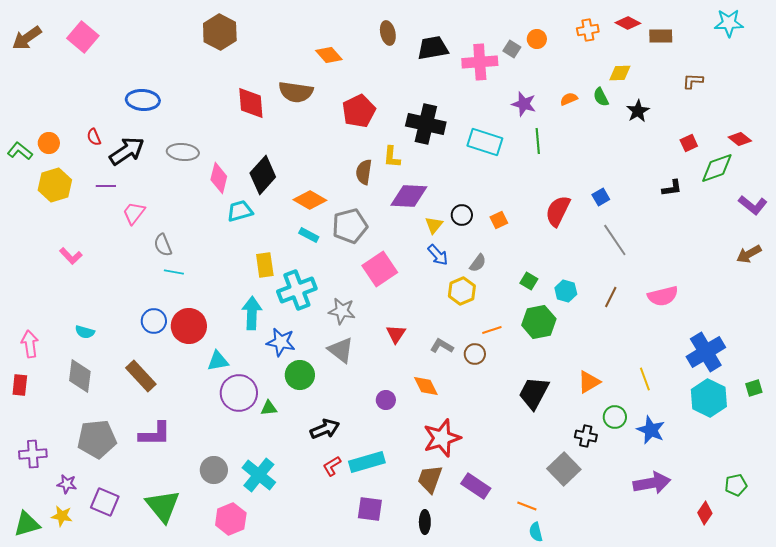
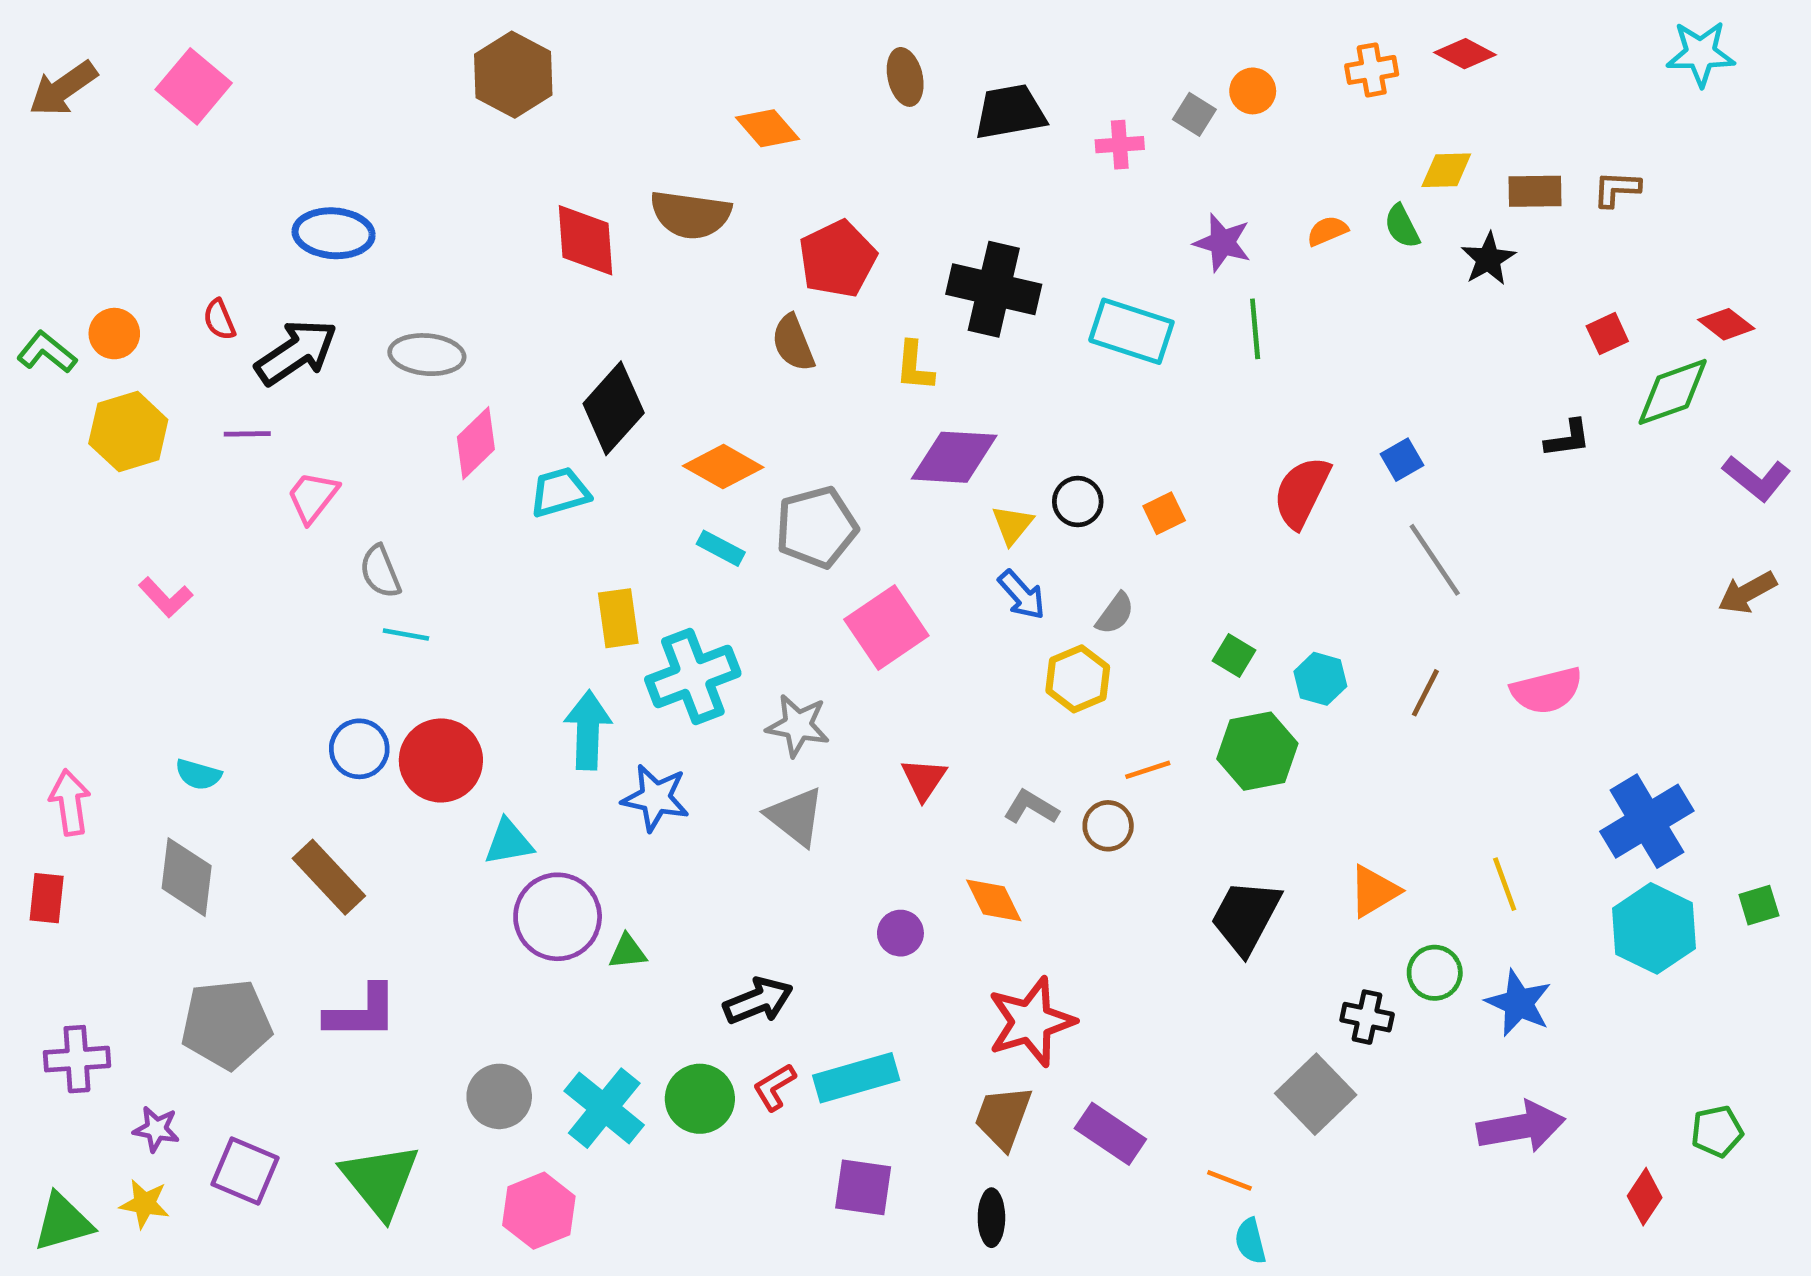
brown rectangle: (661, 36) -> (1535, 191), moved
pink cross: (480, 62) -> (1120, 145), size x0.6
brown semicircle: (364, 172) -> (793, 343), moved, turned -30
pink diamond: (219, 178) -> (476, 443), moved, turned 32
green circle: (300, 375) -> (700, 1099), moved

